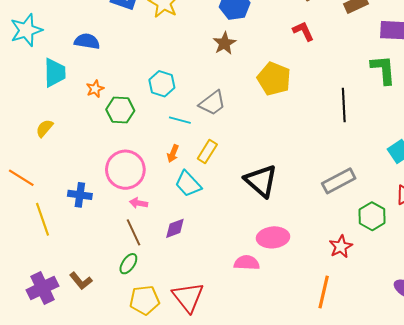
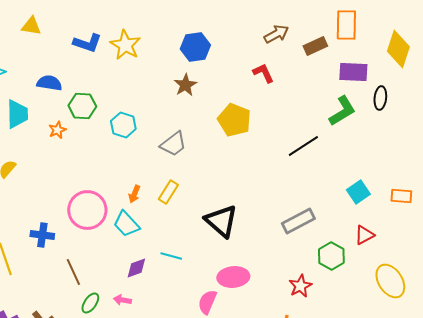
green L-shape: (383, 70) -> (342, 111), turned 64
black line: (344, 105) -> (303, 146), turned 60
green hexagon: (120, 110) -> (82, 106), moved
cyan line: (180, 120) -> (171, 256), moved
cyan trapezoid: (188, 184) -> (126, 224), moved
pink arrow: (139, 203) -> (122, 300), moved
brown line: (133, 232) -> (73, 272), moved
pink semicircle: (247, 263) -> (207, 302), turned -70

